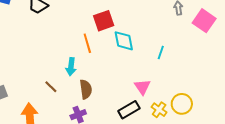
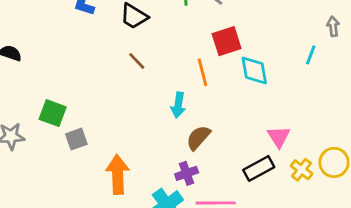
cyan line: (161, 53) -> (311, 55), moved
brown line: (51, 87) -> (137, 61), moved
brown semicircle: (86, 89) -> (198, 138), turned -132

